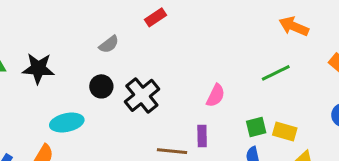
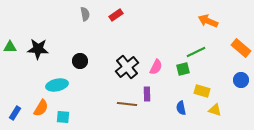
gray semicircle: (109, 44) -> (85, 14), moved, turned -64
black cross: (142, 95) -> (127, 67), moved
green square: (256, 127) -> (183, 69), moved

